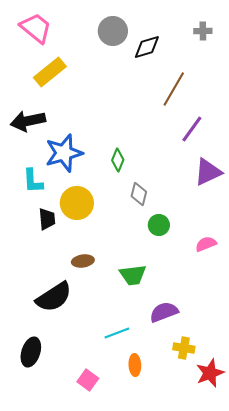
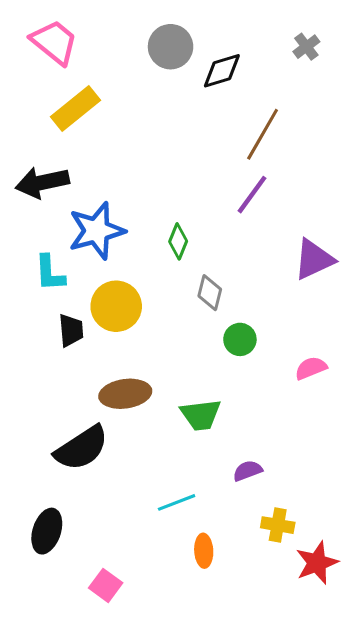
gray cross: (203, 31) -> (306, 47), turned -36
purple line: (192, 129) -> (252, 195), moved
brown ellipse: (83, 261) -> (125, 394), size x1.5
purple semicircle: (164, 312) -> (247, 471), size x0.7
pink square: (88, 380) -> (106, 585), moved

